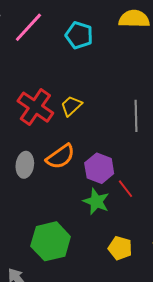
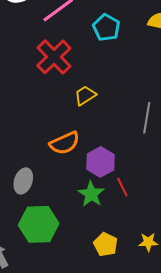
red cross: (35, 107) -> (54, 57), moved
gray ellipse: (25, 165) -> (23, 181), moved

